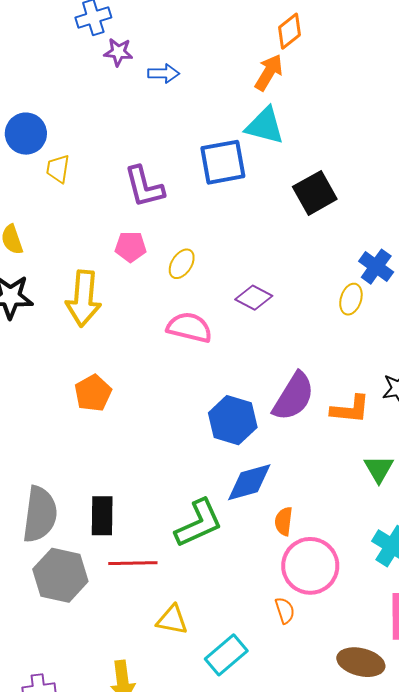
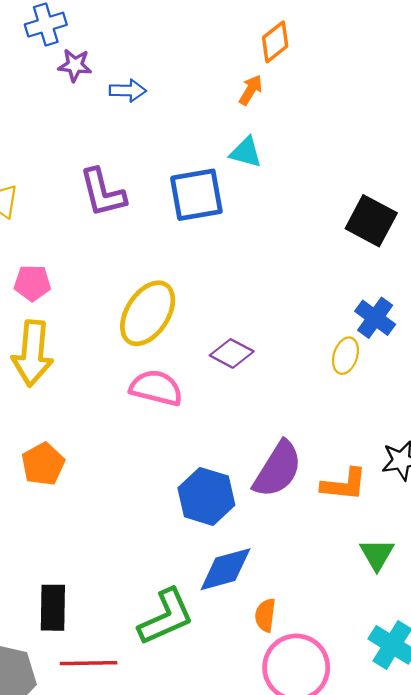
orange arrow: (269, 72) -> (251, 90), size x0.7
cyan triangle: (265, 126) -> (246, 152), size x0.7
purple L-shape: (144, 187) -> (103, 193), moved
black square: (315, 193) -> (371, 221), moved, turned -33
pink pentagon: (131, 247) -> (32, 283), moved
yellow ellipse: (182, 264) -> (148, 313), size x1.8

